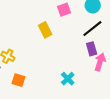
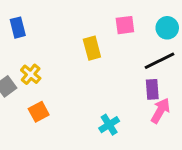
orange square: (19, 80) -> (39, 112), turned 32

